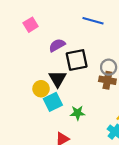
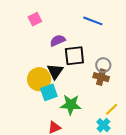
yellow circle: (41, 89) -> (39, 79), size x1.5
green star: (78, 113) -> (71, 105), size x1.5

